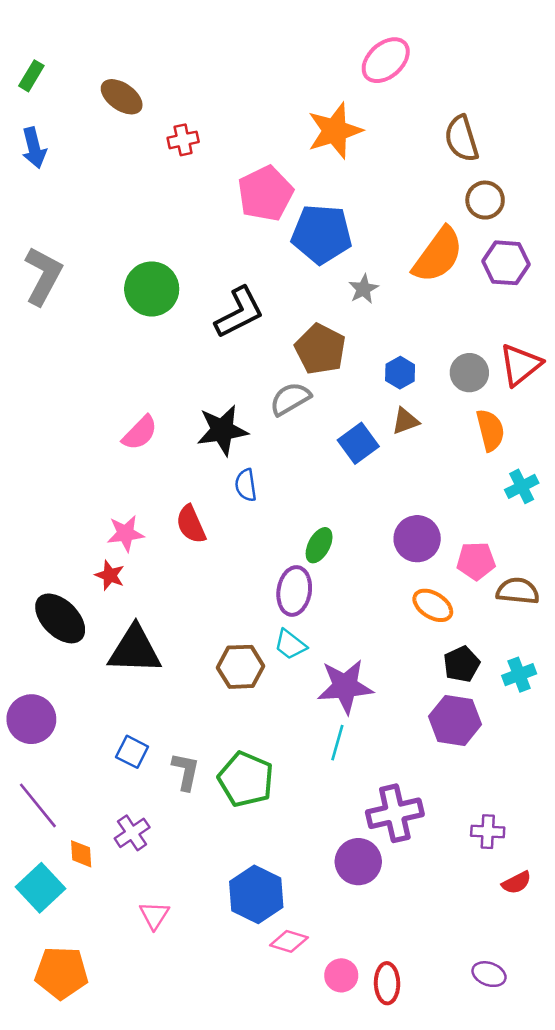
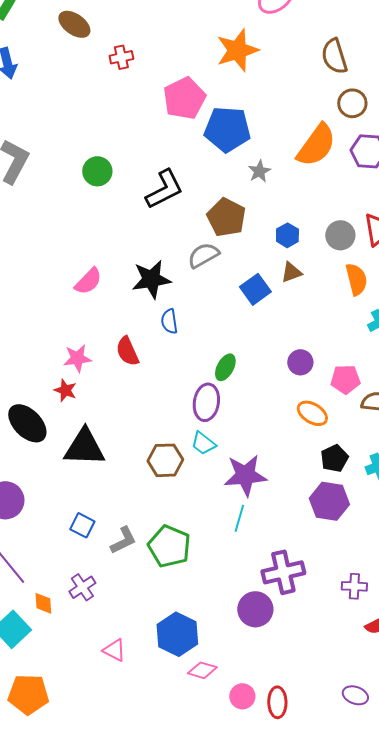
green circle: (152, 289) -> (97, 171), size x0.7
purple circle: (417, 539) -> (300, 362), size x0.7
gray L-shape: (186, 771) -> (123, 540), turned 52
pink triangle: (154, 915) -> (114, 650), moved, turned -35

